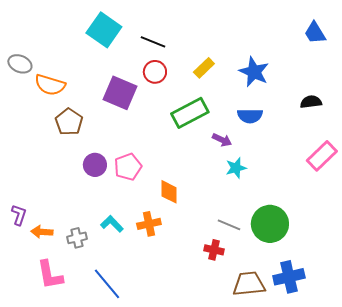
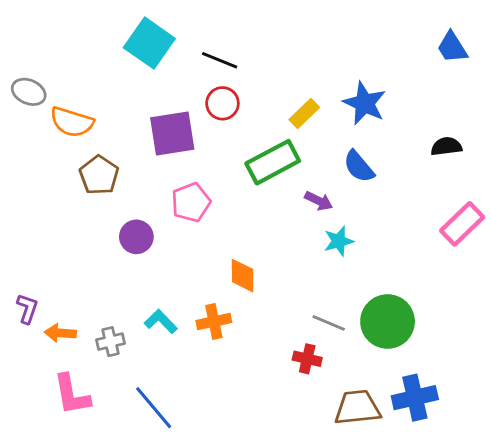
yellow rectangle: (204, 68) -> (304, 113), moved
purple square: (120, 93) -> (172, 133), turned -32
blue semicircle: (250, 116) -> (359, 166), turned 50
pink pentagon: (128, 167) -> (191, 202), moved

